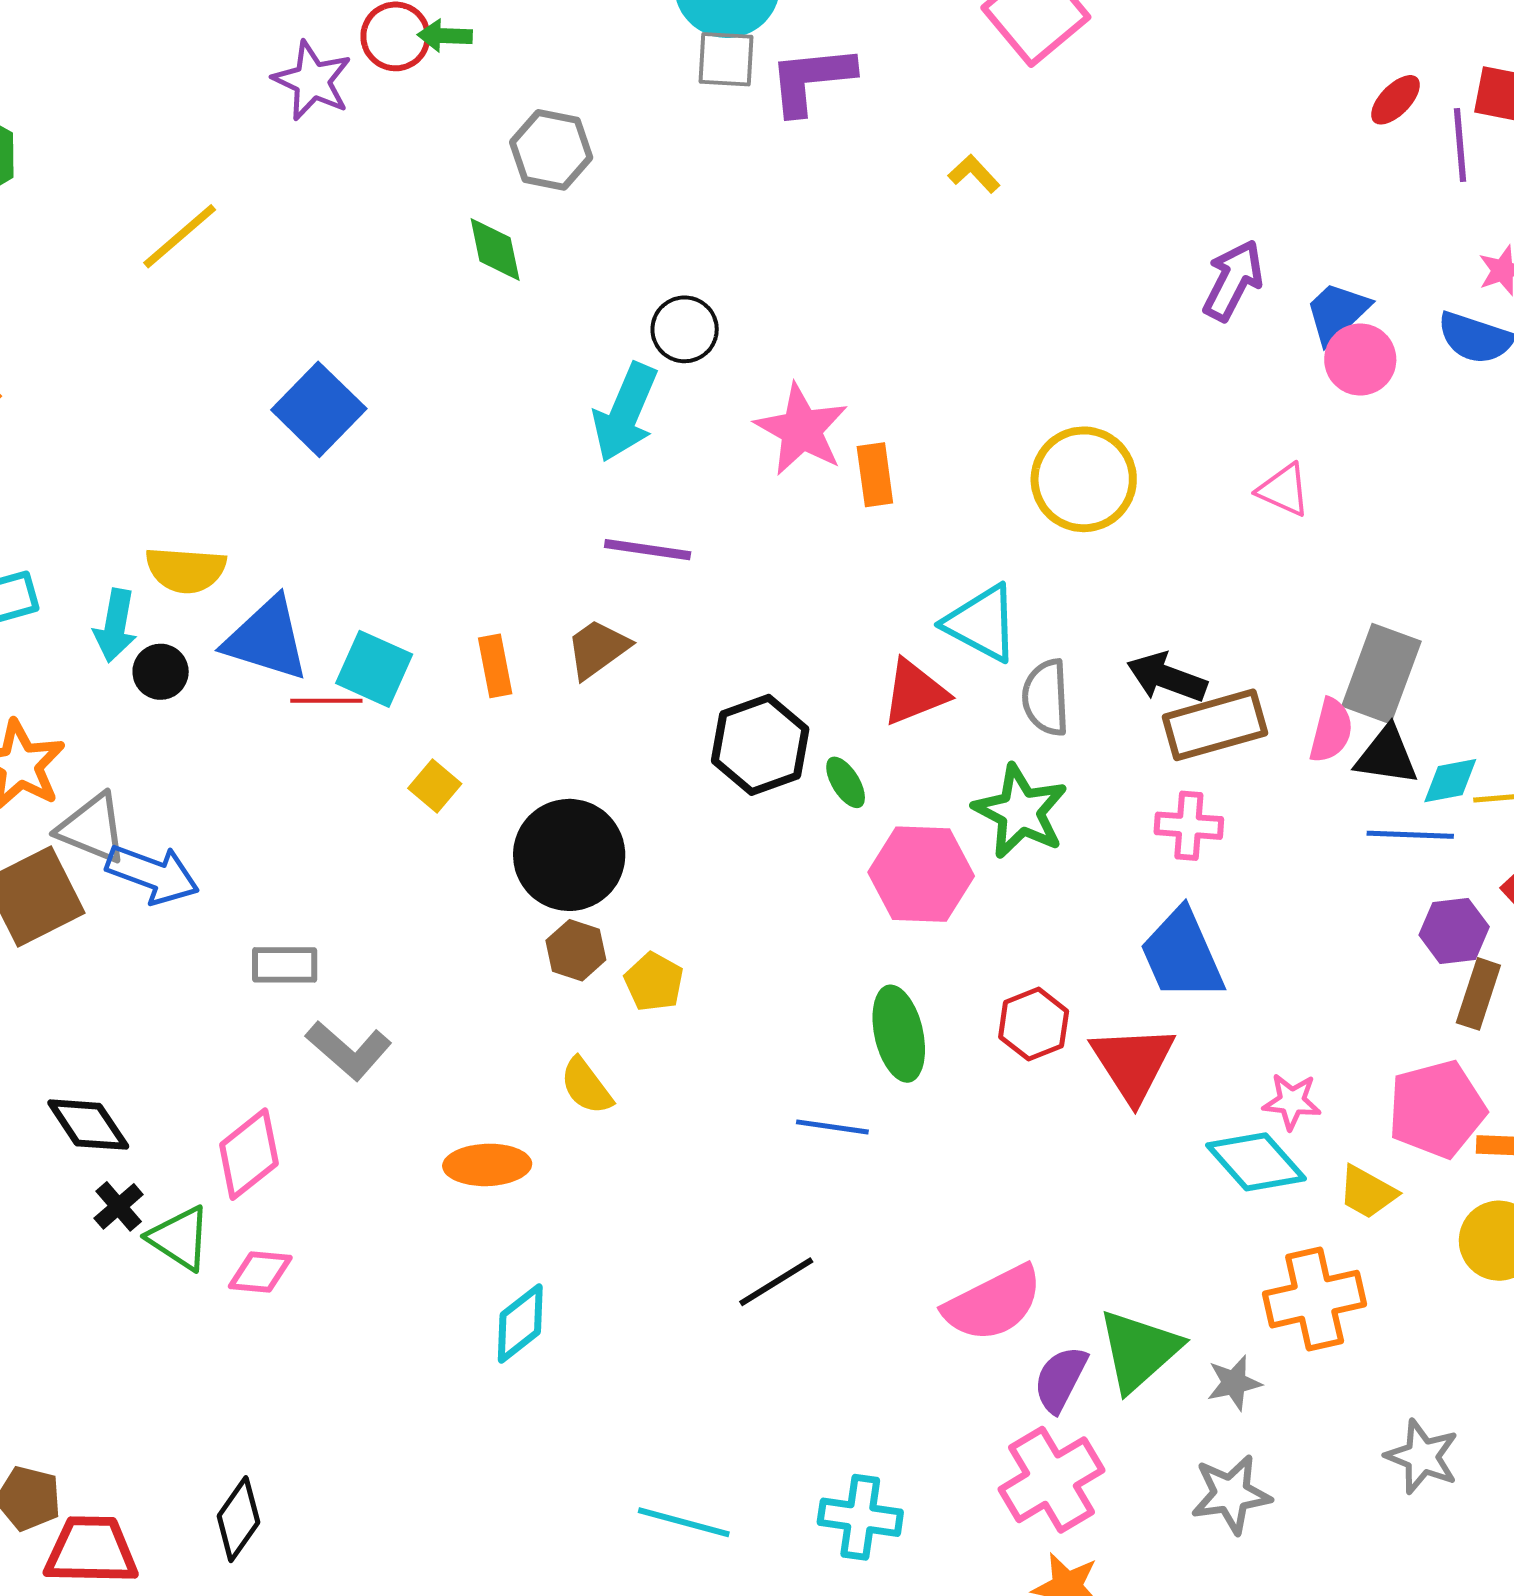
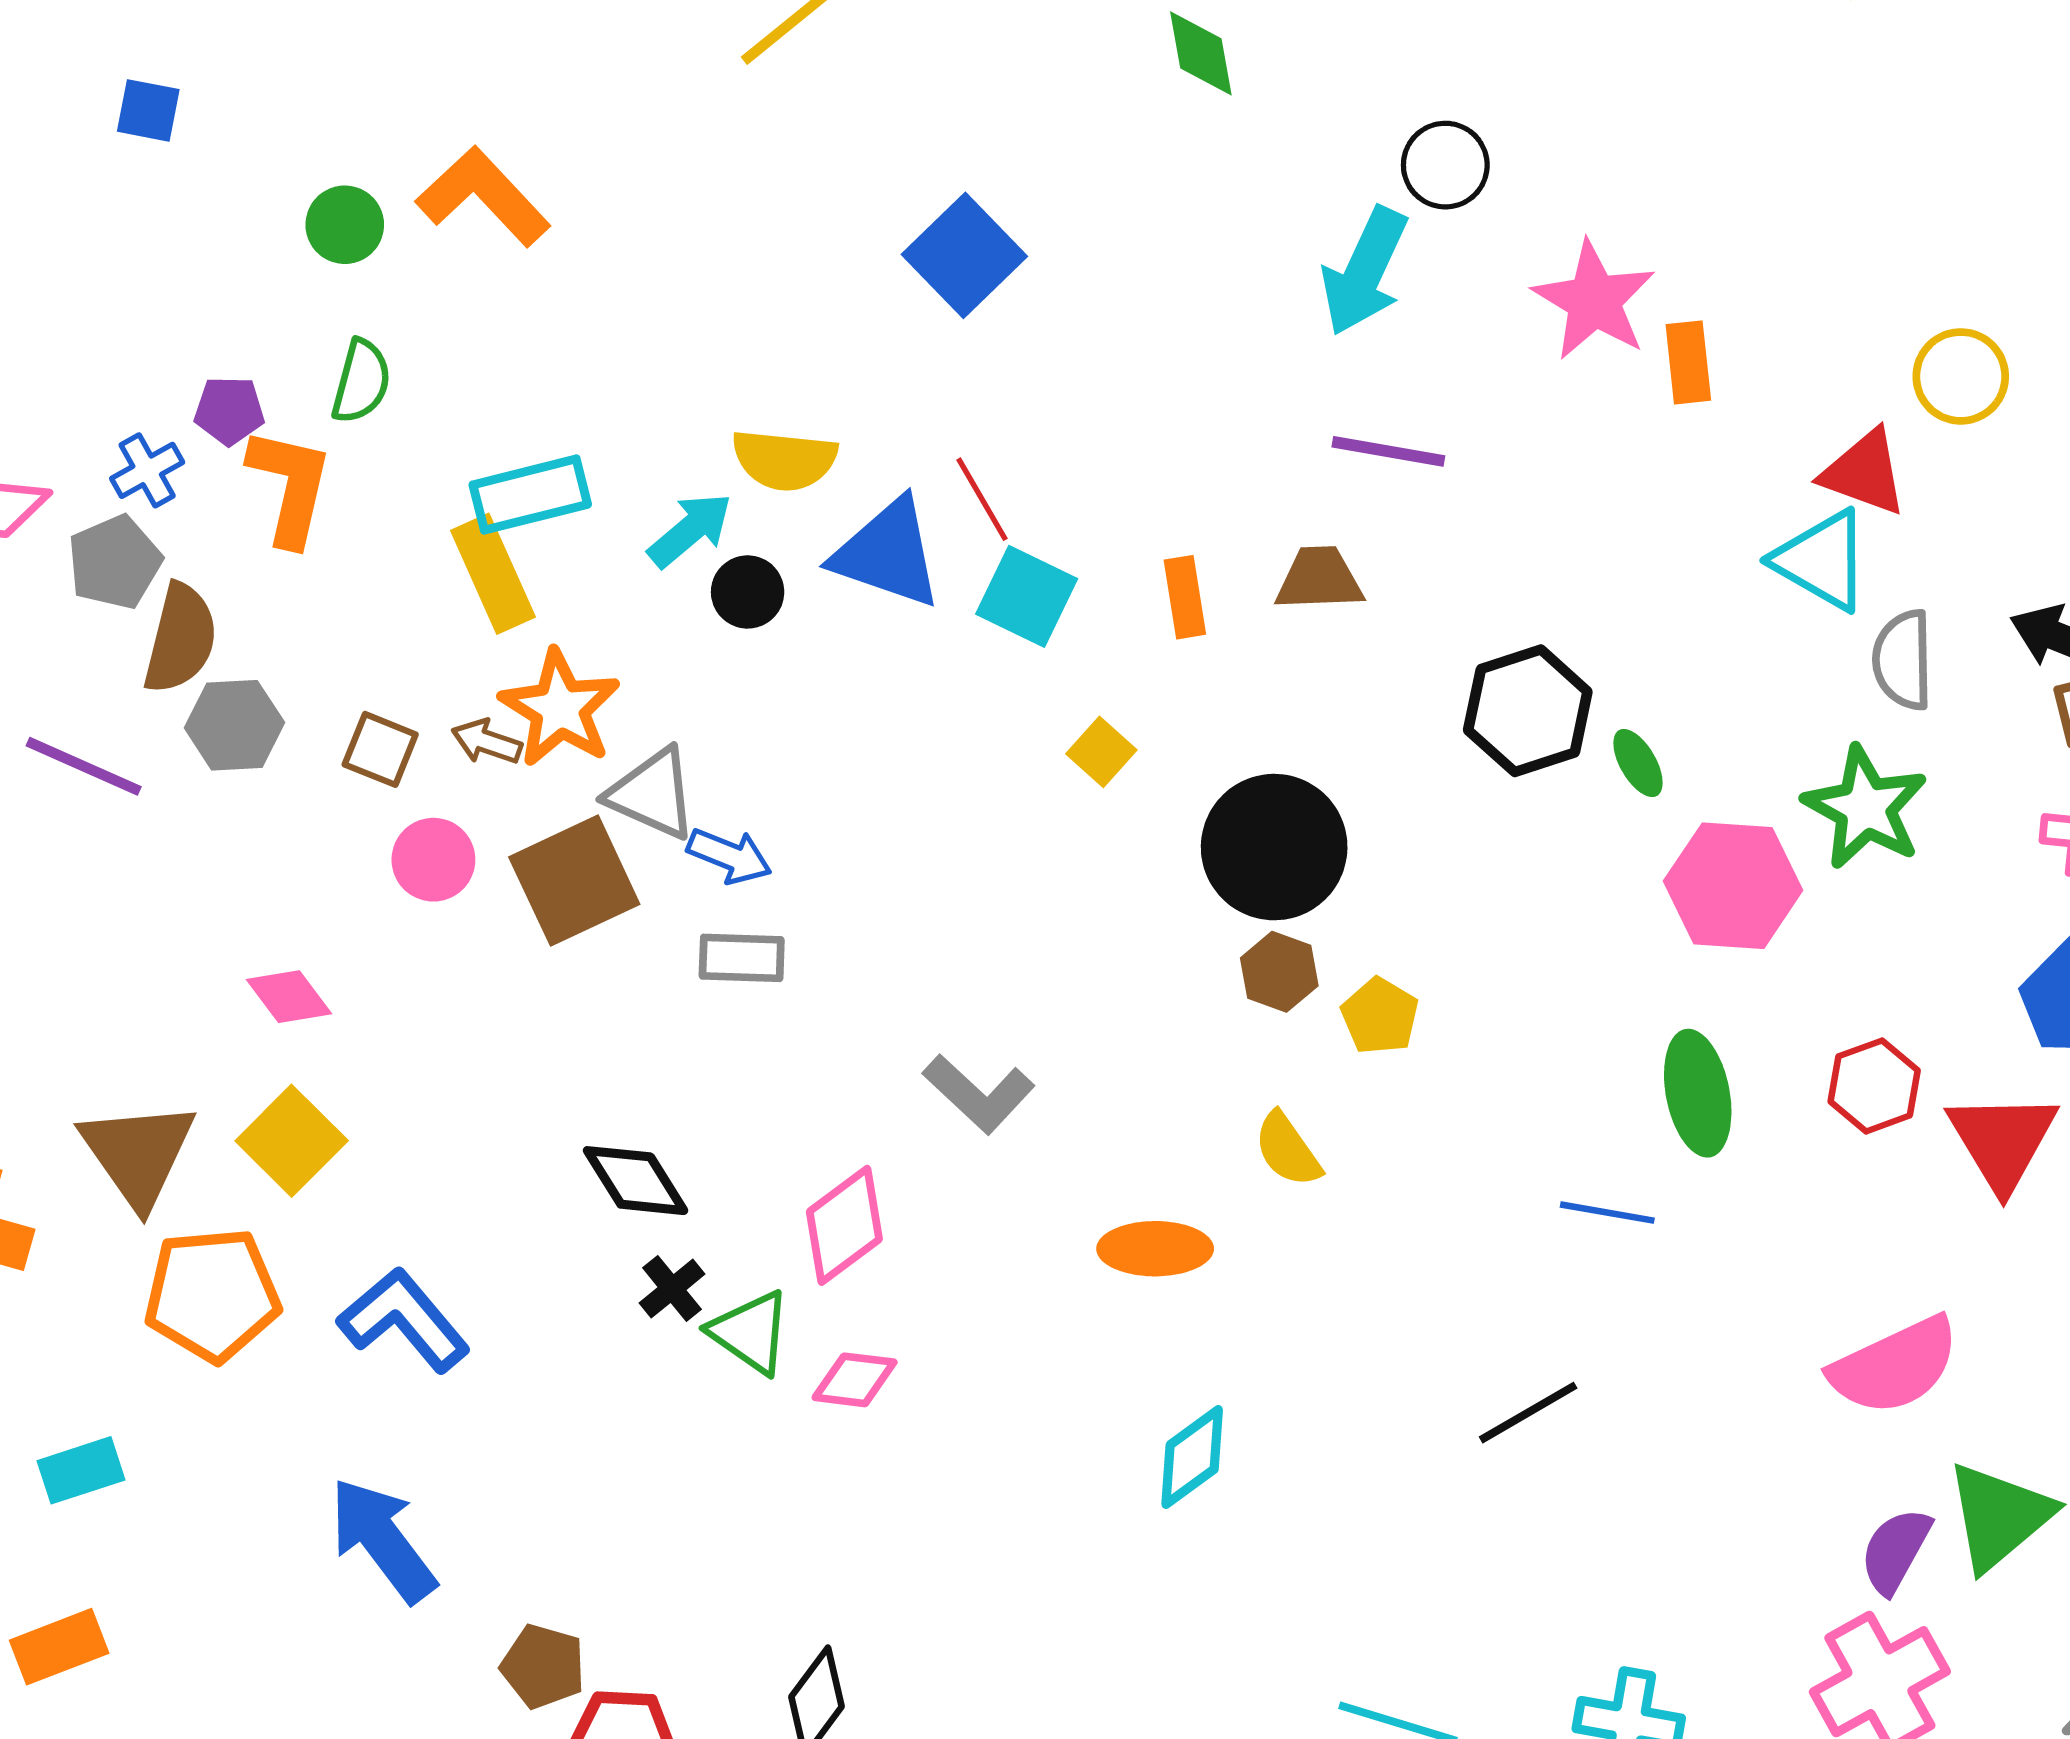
yellow circle: (1084, 479) -> (1961, 376), size x0.7
cyan arrow: (115, 626) -> (690, 530), turned -142
brown trapezoid: (598, 649) -> (1319, 579), turned 32
red triangle: (915, 692) -> (1864, 473), moved, turned 40
red line: (326, 701) -> (982, 499), moved, turned 58
blue arrow: (153, 874) -> (729, 856), size x0.7
gray rectangle: (285, 965) -> (742, 958), moved
pink semicircle: (993, 1303) -> (1895, 1366), moved

